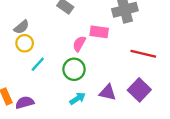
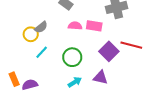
gray semicircle: (21, 27) -> (41, 27), moved
pink semicircle: (79, 44) -> (75, 26), moved, turned 64
purple square: (139, 90) -> (109, 51), moved

